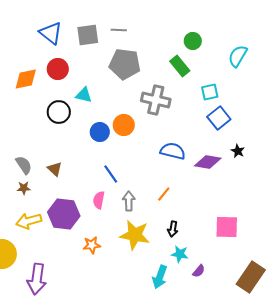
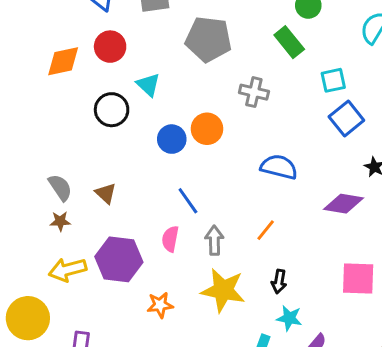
cyan triangle: (84, 95) -> (148, 85), turned 30
gray cross: (156, 100) -> (254, 92), size x0.7
purple diamond: (208, 162) -> (344, 204), moved

